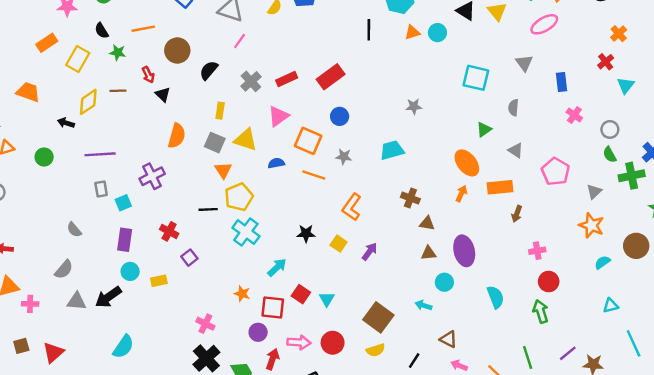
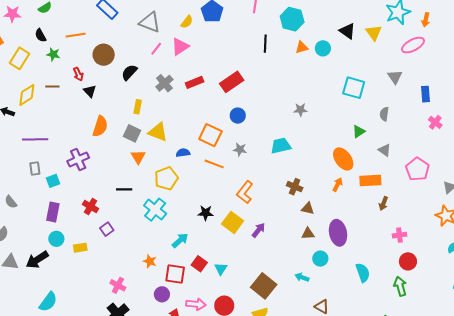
pink triangle: (278, 116) -> (180, 47), moved
yellow pentagon: (239, 197) -> (166, 178), moved
yellow square: (339, 244) -> (233, 222), size x1.5

